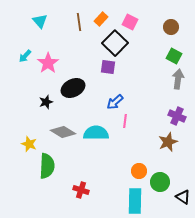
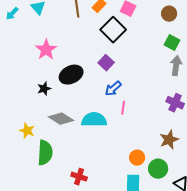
cyan arrow: (25, 56) -> (12, 14), moved
purple square: (108, 67) -> (106, 63), moved, turned 35
brown star: (168, 142) -> (169, 140), moved

